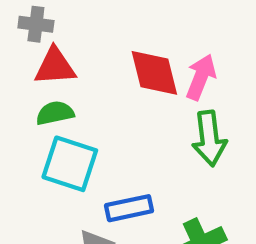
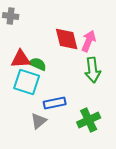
red triangle: (55, 67) -> (21, 59), moved
green semicircle: (55, 113) -> (38, 64), moved, turned 36

